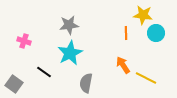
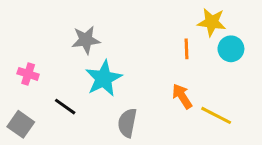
gray star: (69, 25) -> (86, 40), moved
pink cross: (24, 41) -> (28, 74), moved

